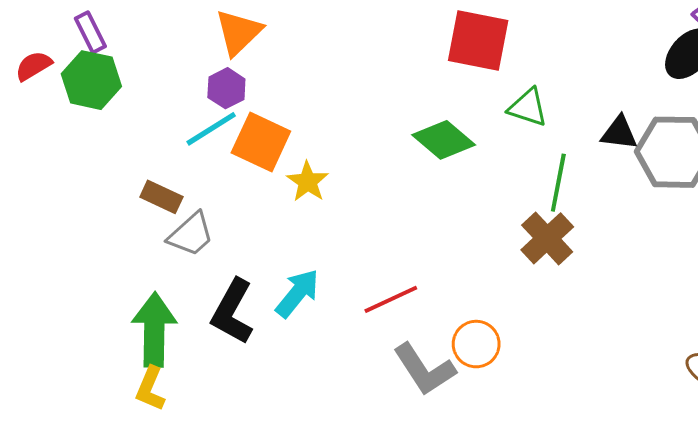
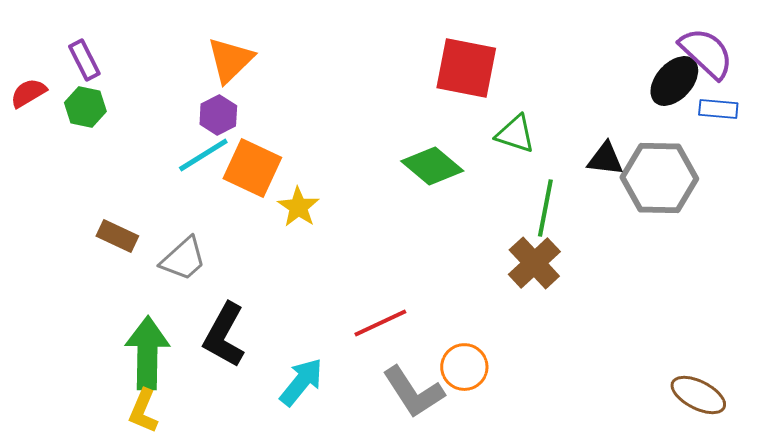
green hexagon: (91, 80) -> (85, 107), size x0.7
brown rectangle: (161, 197) -> (117, 236), moved
cyan arrow: (297, 293) -> (301, 382), moved

